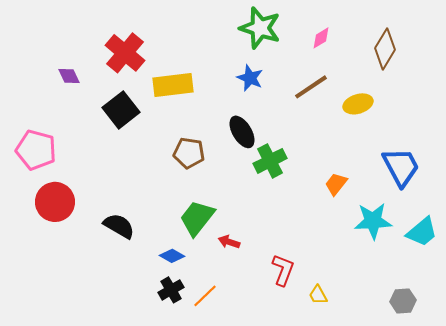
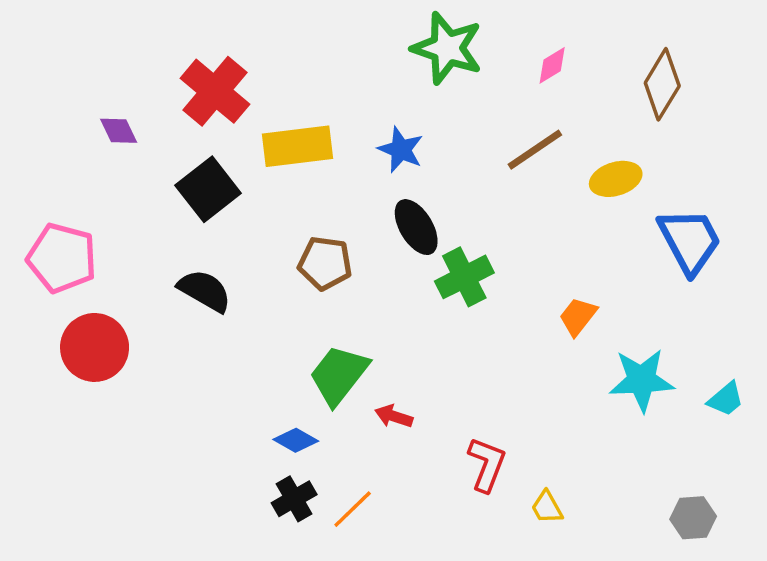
blue star: (250, 78) -> (401, 150), moved
blue trapezoid: (401, 167) -> (690, 241), moved
black semicircle: (119, 226) -> (205, 291), moved
cyan trapezoid: (422, 232) -> (726, 399), size x0.7

